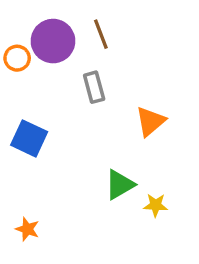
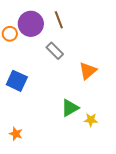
gray rectangle: (94, 87) -> (55, 51), turned -30

